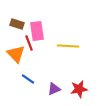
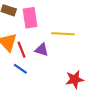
red line: (29, 43) -> (21, 50), moved
purple triangle: (54, 89) -> (42, 50), moved, turned 40

